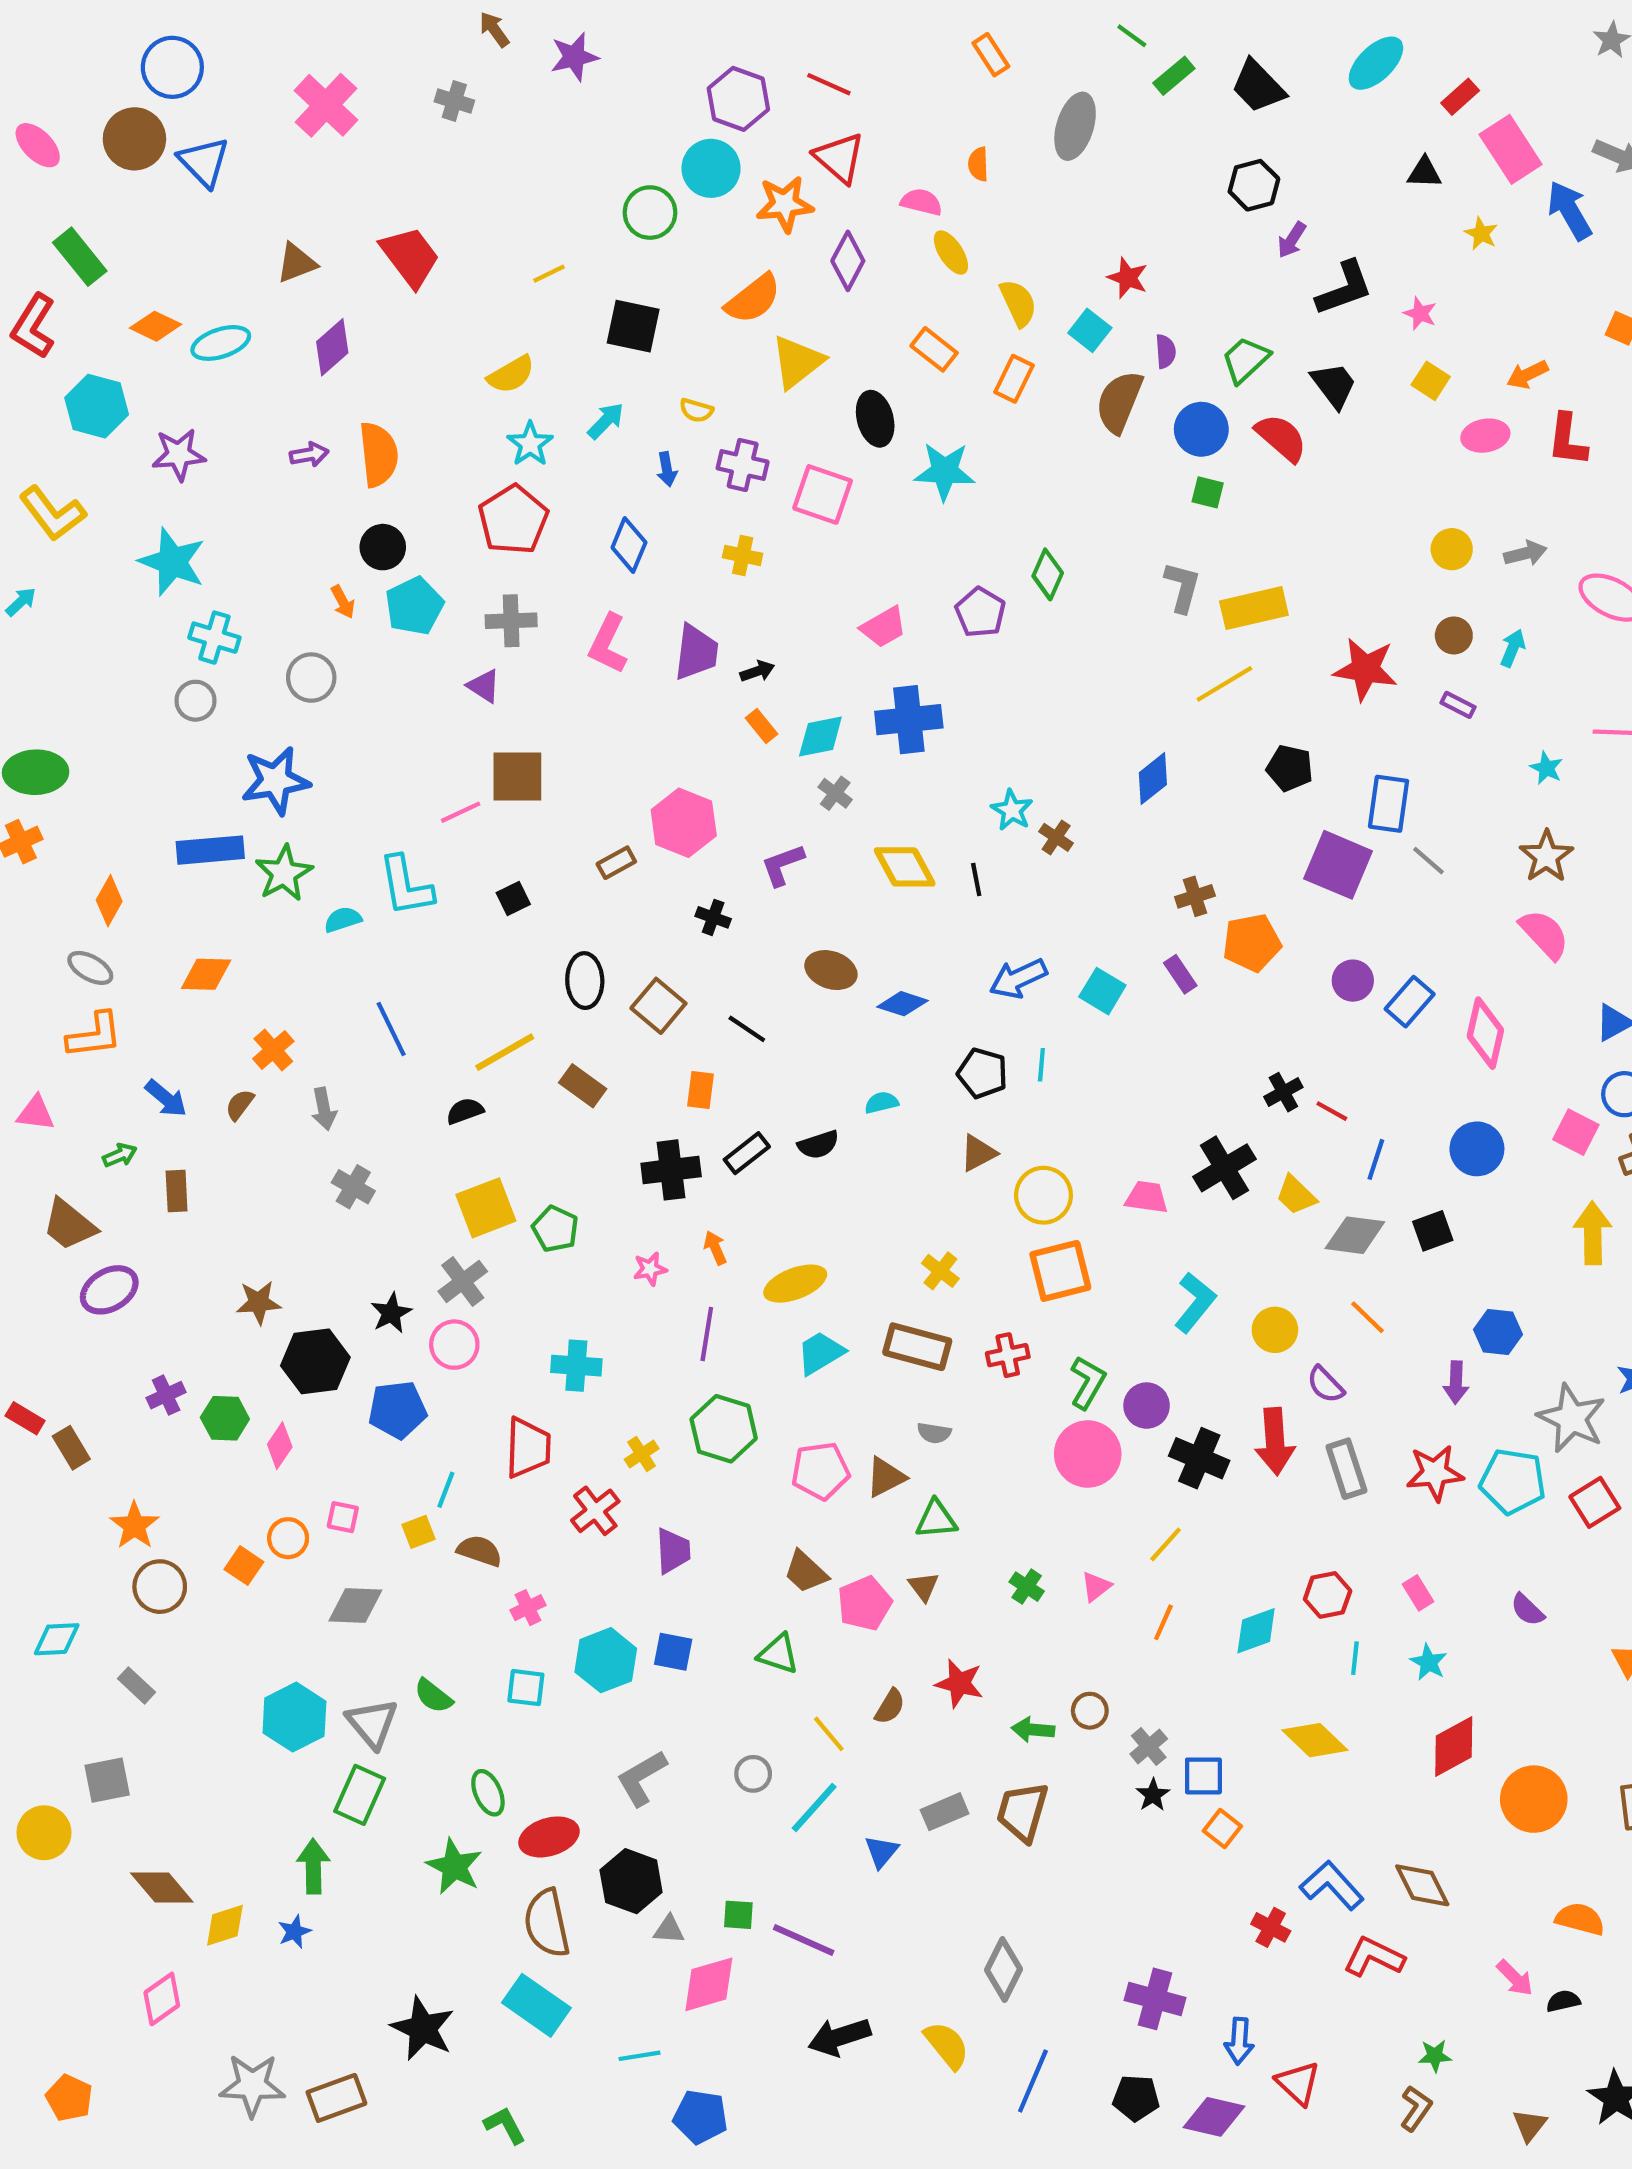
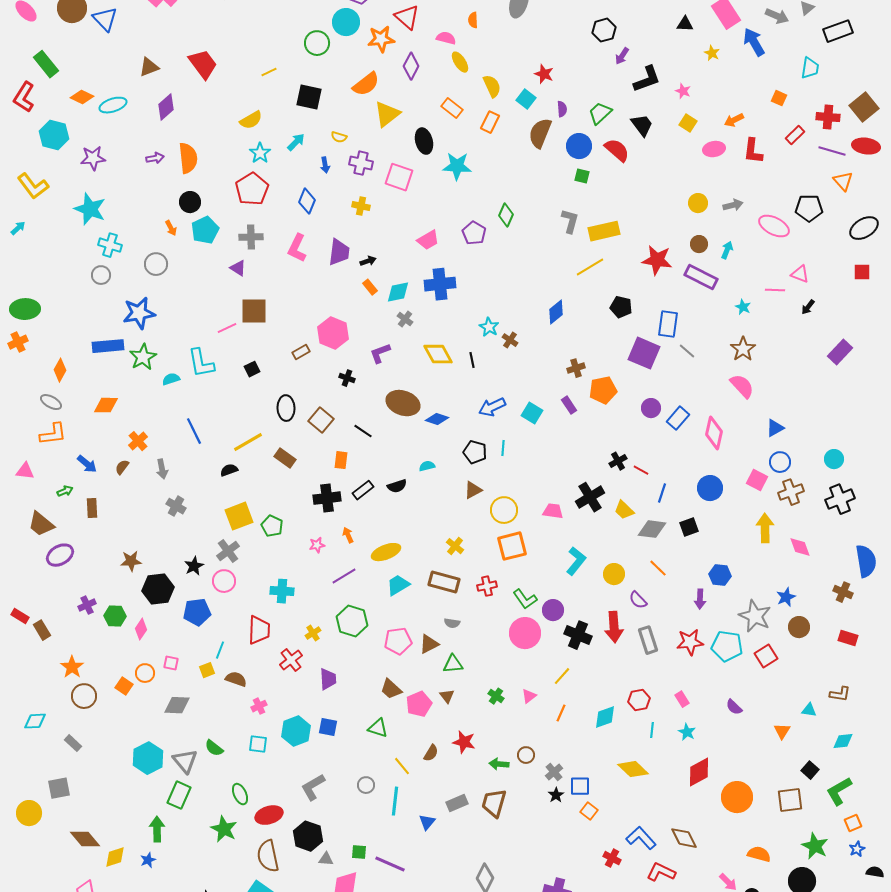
purple rectangle: (1458, 705) -> (701, 277), size x2.0
brown ellipse: (831, 970) -> (403, 403), size x1.4
purple line: (707, 1334) -> (344, 576), turned 50
green L-shape: (1088, 1382) -> (525, 599), turned 115
cyan line: (814, 1808) -> (395, 801), turned -36

